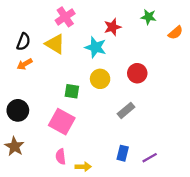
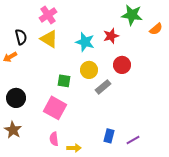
pink cross: (65, 17) -> (48, 15), moved
green star: (149, 17) -> (132, 15), size x1.5
red star: (112, 27) -> (111, 36), moved
black semicircle: (23, 42) -> (21, 37), turned -35
orange arrow: (25, 64) -> (10, 57), moved
gray rectangle: (126, 110) -> (103, 87), moved

